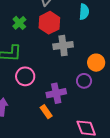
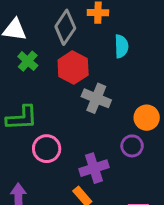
green cross: (19, 23) -> (28, 61), moved
gray cross: (63, 46) -> (96, 98), turned 36

